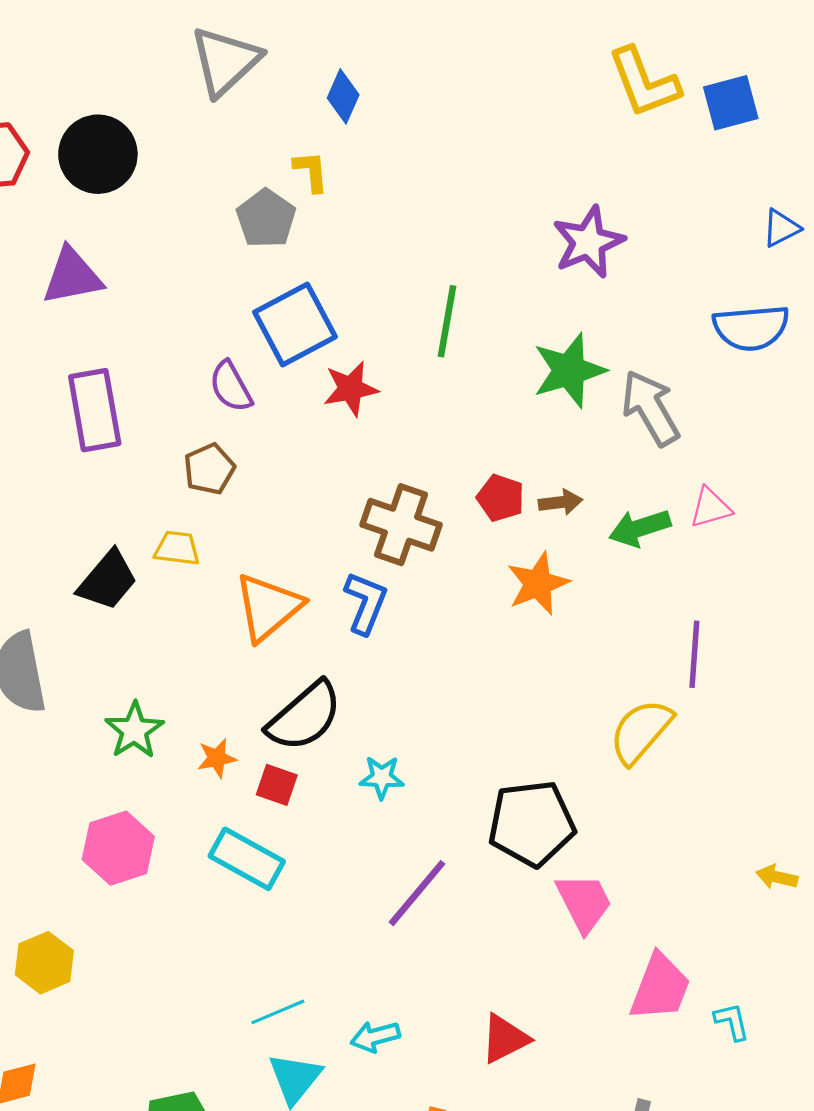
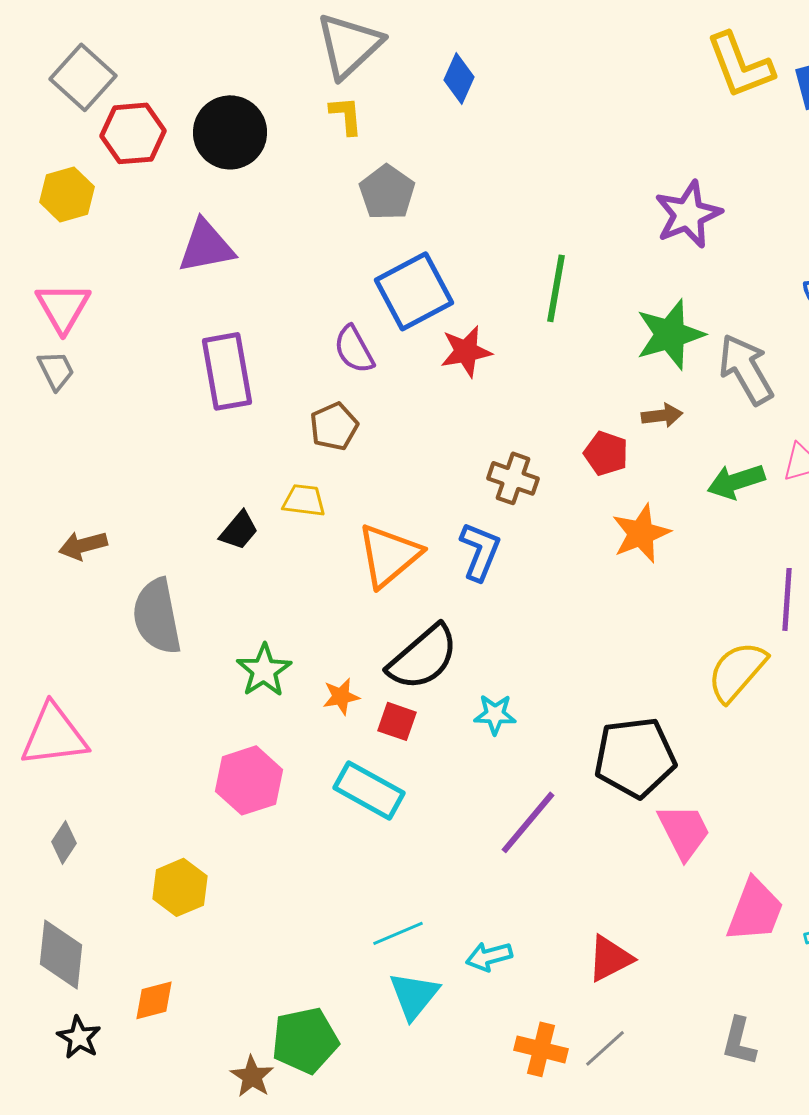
yellow L-shape: (311, 171) -> (346, 115), moved
brown arrow: (561, 502) -> (662, 415), moved
brown cross: (401, 525) -> (513, 478), size x0.7
black trapezoid: (108, 580) -> (239, 530), size x0.7

